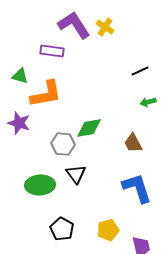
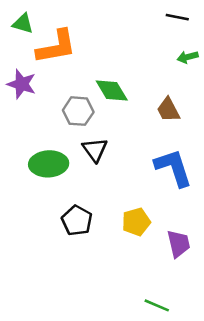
black line: (140, 71) -> (177, 17), turned 36
green diamond: (89, 128) -> (112, 90), turned 68

